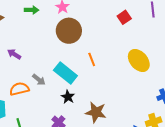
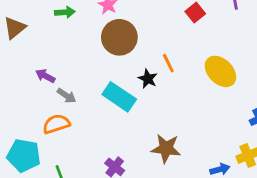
orange line: (92, 59) -> (168, 63), moved
gray arrow: (39, 80) -> (67, 96), moved
black star: (68, 97) -> (148, 79), moved

